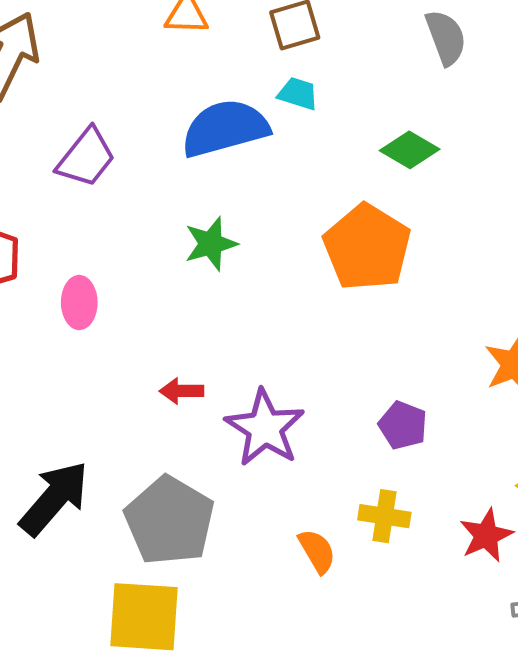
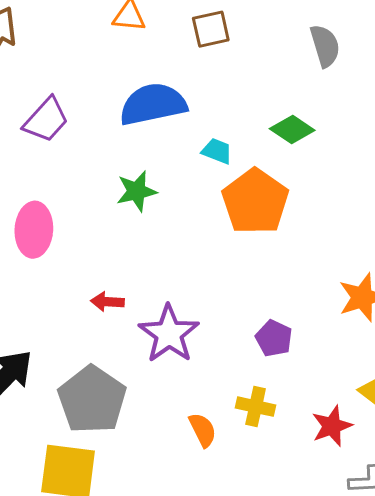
cyan trapezoid: (298, 94) -> (217, 151), moved
pink ellipse: (79, 303) -> (34, 230), size x1.4

